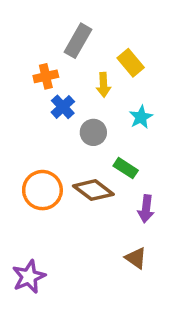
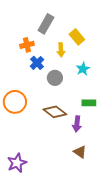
green rectangle: (126, 168) -> (89, 103), moved, turned -32
orange circle: (42, 190) -> (15, 102), moved
purple arrow: (146, 209) -> (77, 124), moved

